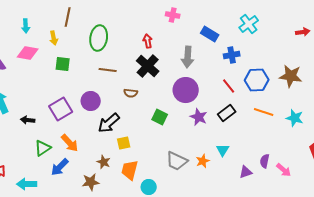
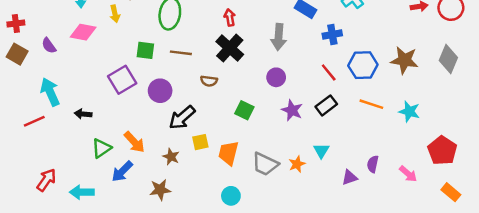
green square: (63, 64) -> (145, 50), moved
purple circle: (186, 90) -> (276, 77), size x0.6
purple square: (61, 109) -> (122, 80), moved
brown star: (104, 162) -> (171, 157), moved
orange trapezoid: (130, 170) -> (228, 153), moved
pink arrow: (284, 170) -> (408, 174), moved

